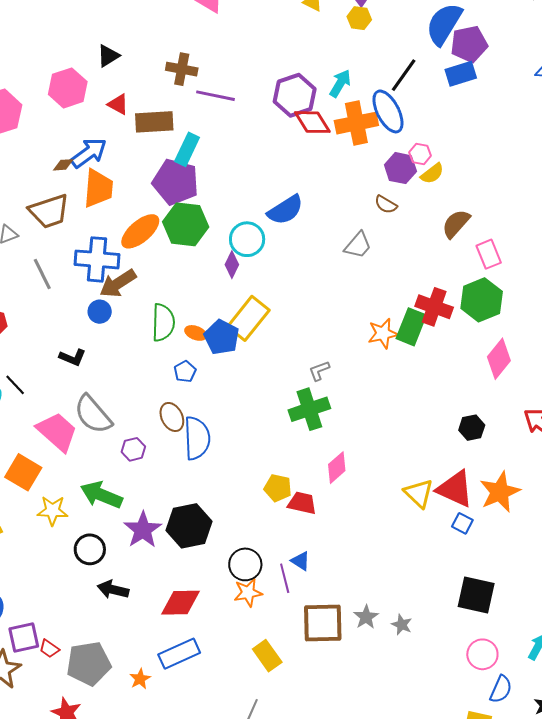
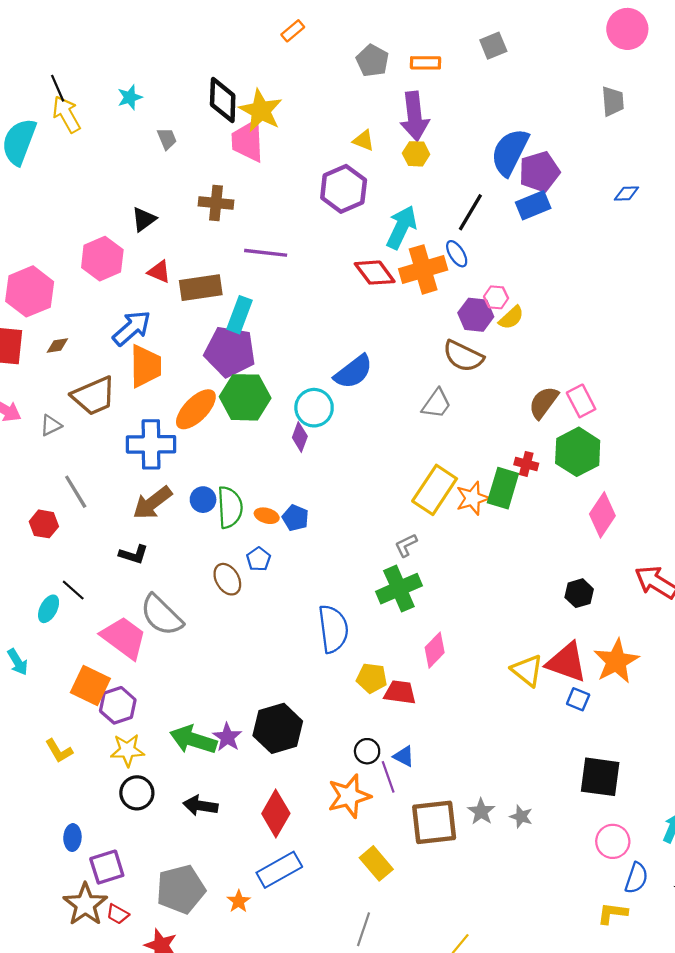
brown cross: (182, 69) -> (216, 203), moved
cyan arrow: (340, 83) -> (401, 227), size x1.4
purple hexagon: (295, 95) -> (344, 189), moved
blue ellipse: (388, 111) -> (457, 254), size x0.6
brown diamond: (63, 165) -> (57, 346), moved
brown semicircle: (386, 204) -> (463, 356), size x1.6
brown semicircle: (456, 224) -> (544, 402), moved
gray line: (42, 274) -> (76, 492), moved
brown arrow: (118, 283) -> (152, 503), moved
red cross: (434, 307) -> (526, 464), size x0.6
blue circle: (100, 312) -> (203, 500), moved
yellow rectangle: (248, 318) -> (435, 490), moved
blue pentagon: (222, 337) -> (295, 518), size x0.7
brown ellipse: (172, 417) -> (227, 579), moved
blue semicircle: (197, 438) -> (333, 629), moved
purple hexagon: (133, 449) -> (118, 705), moved, size x1.4
green arrow: (101, 495) -> (193, 740), moved
yellow star: (53, 511) -> (127, 750), moved
purple star: (143, 530) -> (227, 737), size x0.7
black circle: (90, 549) -> (137, 793), moved
black circle: (245, 564) -> (367, 751), moved, size x0.7
orange star: (248, 593) -> (349, 796), size x1.4
red diamond: (180, 603) -> (276, 814), turned -54
red trapezoid: (49, 649) -> (118, 914), moved

